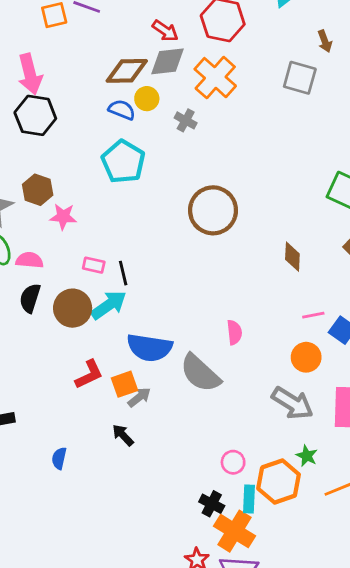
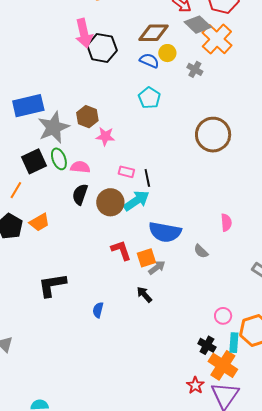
gray diamond: (167, 61) -> (198, 25), moved, turned 48
black hexagon: (35, 115) -> (102, 48), moved
cyan pentagon: (123, 162) -> (149, 98), size x0.7
gray semicircle: (200, 373) -> (201, 251), size x0.5
red L-shape: (89, 374) -> (121, 250), turned -85

